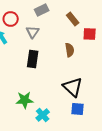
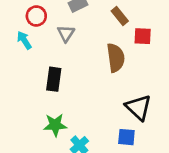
brown semicircle: (70, 50) -> (116, 58), size x1.5
black rectangle: (33, 59) -> (54, 79), moved
black triangle: (73, 87) -> (139, 107), moved

